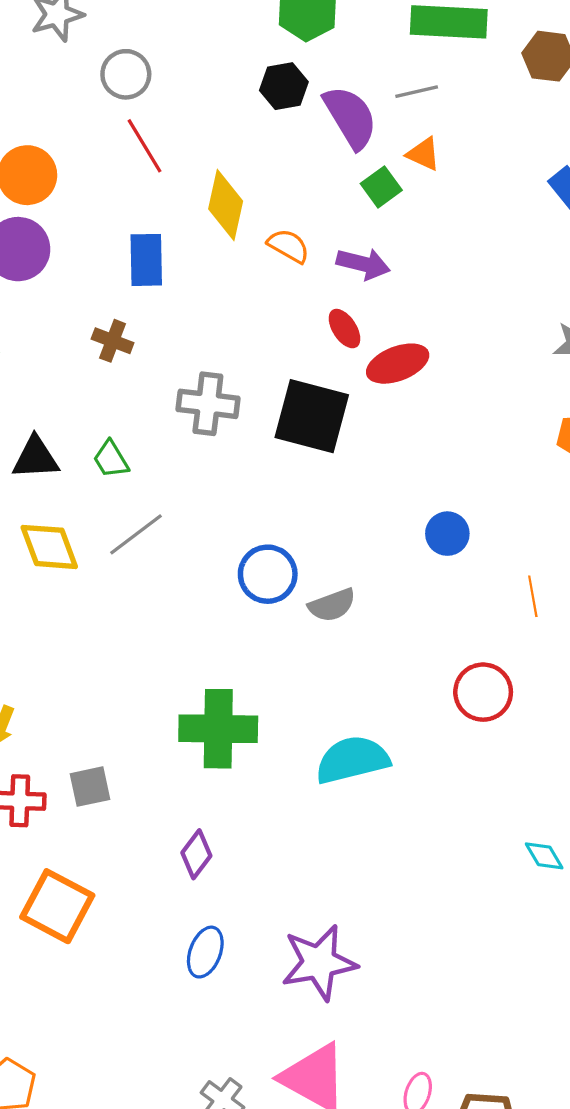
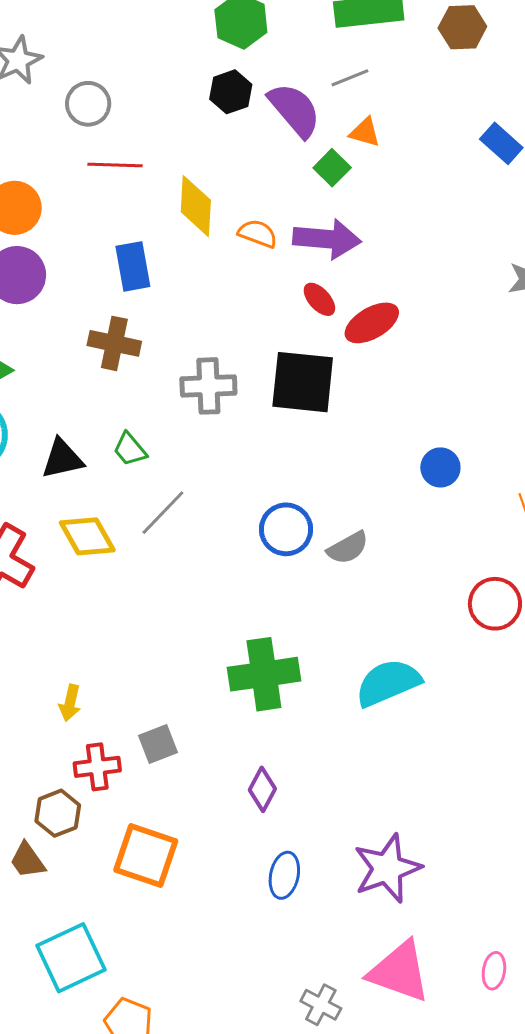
red line: (145, 146) -> (115, 165), turned -48
purple arrow: (363, 264) -> (327, 239), size x1.4
brown cross: (113, 341) -> (114, 343), size x1.4

